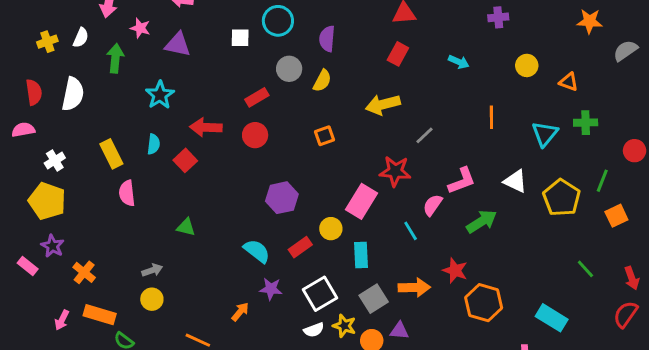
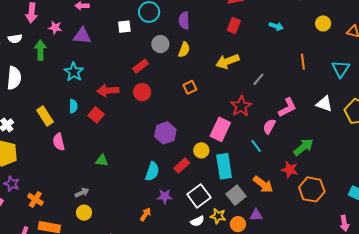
white semicircle: (81, 38) -> (15, 39), turned 64
red star: (395, 171) -> (241, 106), turned -30
green arrow: (482, 221) -> (304, 147), moved
cyan semicircle: (257, 251) -> (152, 171), turned 78
cyan rectangle: (361, 255) -> (224, 166), size x1.4
orange arrow: (414, 287) -> (263, 184), turned 45

